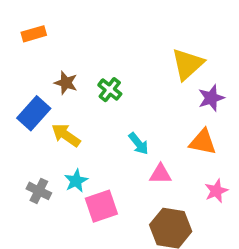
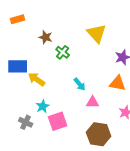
yellow triangle: (188, 64) -> (97, 33), moved, turned -30
brown star: (66, 83) -> (46, 37), moved
blue rectangle: (34, 113) -> (18, 66), turned 48
gray cross: (39, 191) -> (26, 122), moved

